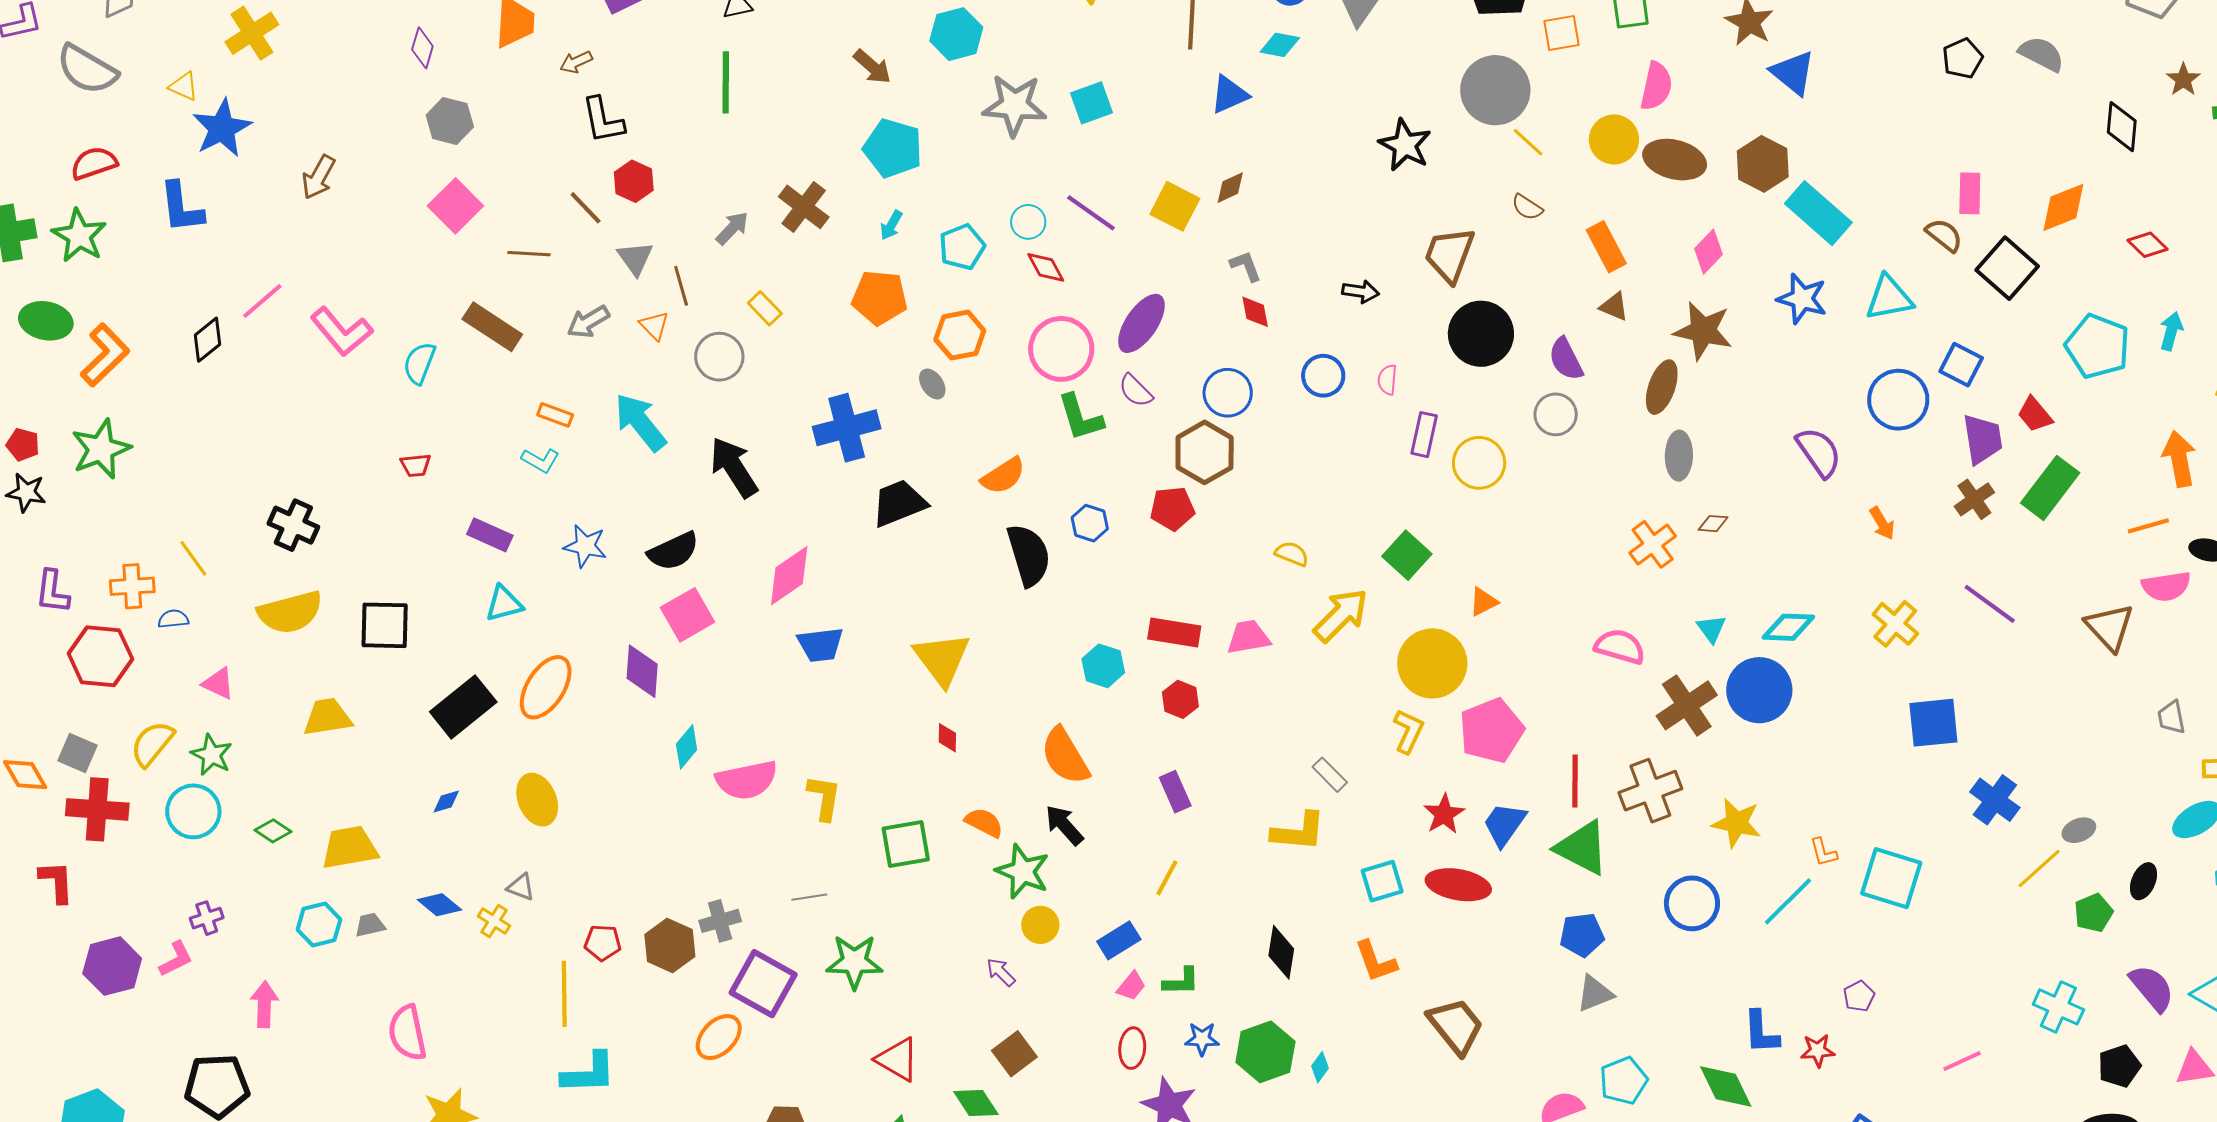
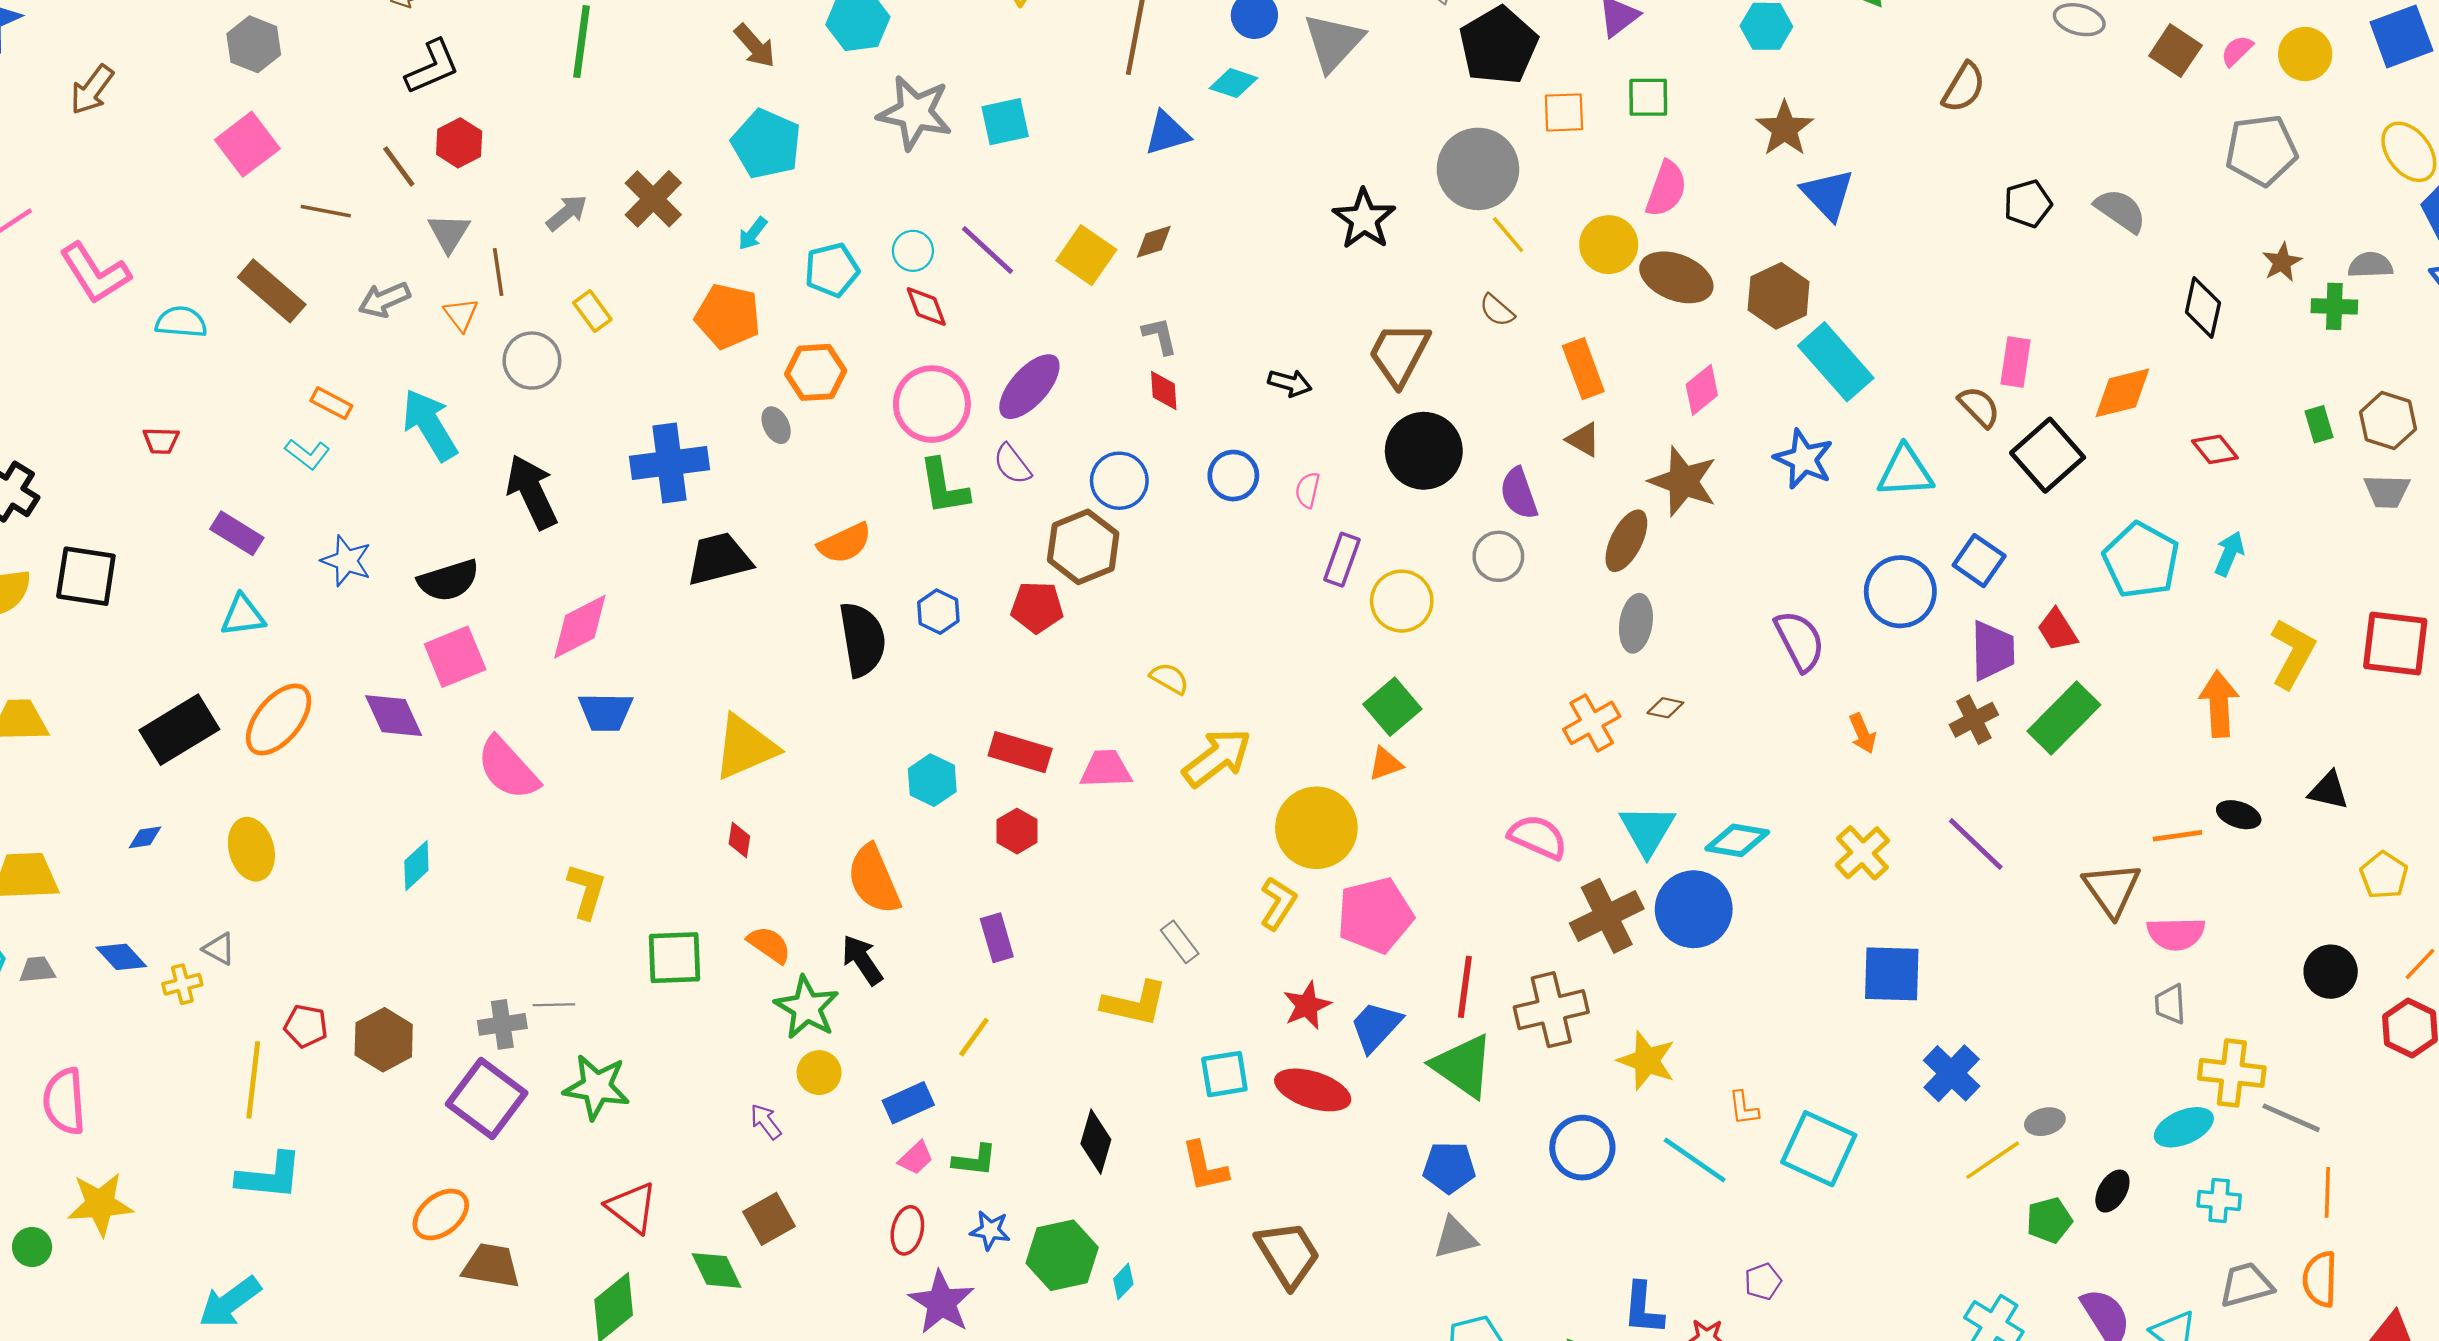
black L-shape: (603, 120) -> (432, 67), turned -110
cyan semicircle: (419, 363) -> (181, 322), turned 66
orange line: (2148, 526) -> (2177, 836), moved
green square: (1407, 555) -> (1392, 707), moved
pink semicircle: (2166, 586) -> (2176, 934), moved
black square: (385, 625) -> (86, 576), moved
cyan triangle: (1711, 629) -> (1647, 830), size x1.6
yellow triangle: (942, 659) -> (745, 747), turned 36
purple diamond: (642, 671) -> (394, 716), turned -36
cyan diamond: (687, 747) -> (416, 866), moved
pink semicircle: (747, 780) -> (508, 768), moved, turned 52
cyan line: (1788, 901) -> (1695, 1160), turned 72
yellow cross: (494, 921) -> (182, 984), turned 36
gray cross: (720, 921) -> (502, 1024), moved
orange ellipse: (719, 1037) -> (441, 1215), moved

